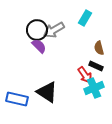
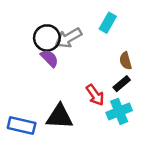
black rectangle: (96, 66) -> (122, 84), turned -64
red arrow: (85, 75) -> (95, 95), moved
black triangle: (47, 92) -> (60, 117), turned -30

